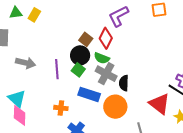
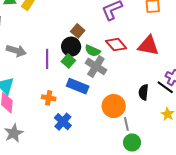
red diamond: (106, 38) -> (116, 45), moved, turned -70
black semicircle: (124, 83) -> (144, 92), moved
red triangle: (159, 104) -> (148, 46), moved, turned -30
orange circle: (115, 107) -> (114, 106), moved

